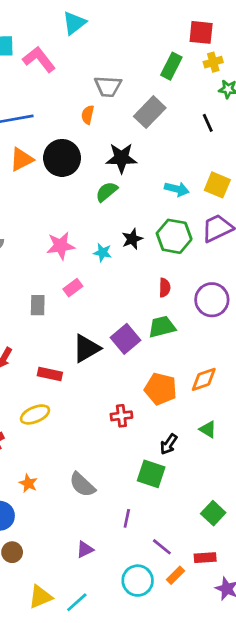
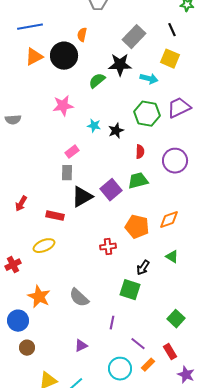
gray rectangle: (150, 112) -> (134, 37), moved
orange semicircle: (88, 115) -> (82, 35), moved
black star: (121, 158) -> (120, 65), moved
yellow square: (217, 185) -> (170, 59), moved
black star: (132, 239) -> (116, 131), moved
pink star: (61, 246) -> (63, 106), moved
gray rectangle: (38, 305) -> (67, 173), moved
orange star: (28, 483) -> (39, 297), size x1.6
red rectangle: (205, 558) -> (170, 352), turned 63

